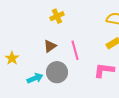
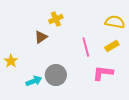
brown triangle: (50, 46) -> (41, 37), moved
pink line: (75, 50) -> (86, 47), moved

